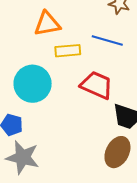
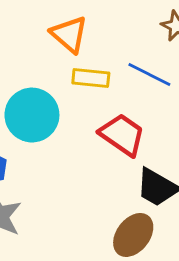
orange triangle: (47, 24) -> (69, 34), turned 40

